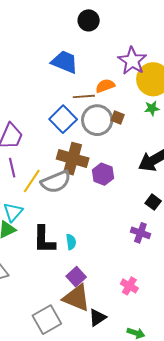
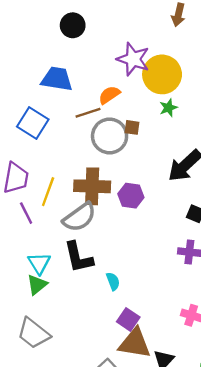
blue square: (63, 119) -> (33, 123), moved
yellow line: (32, 181) -> (48, 192), moved
black L-shape: (44, 240) -> (78, 257), moved

